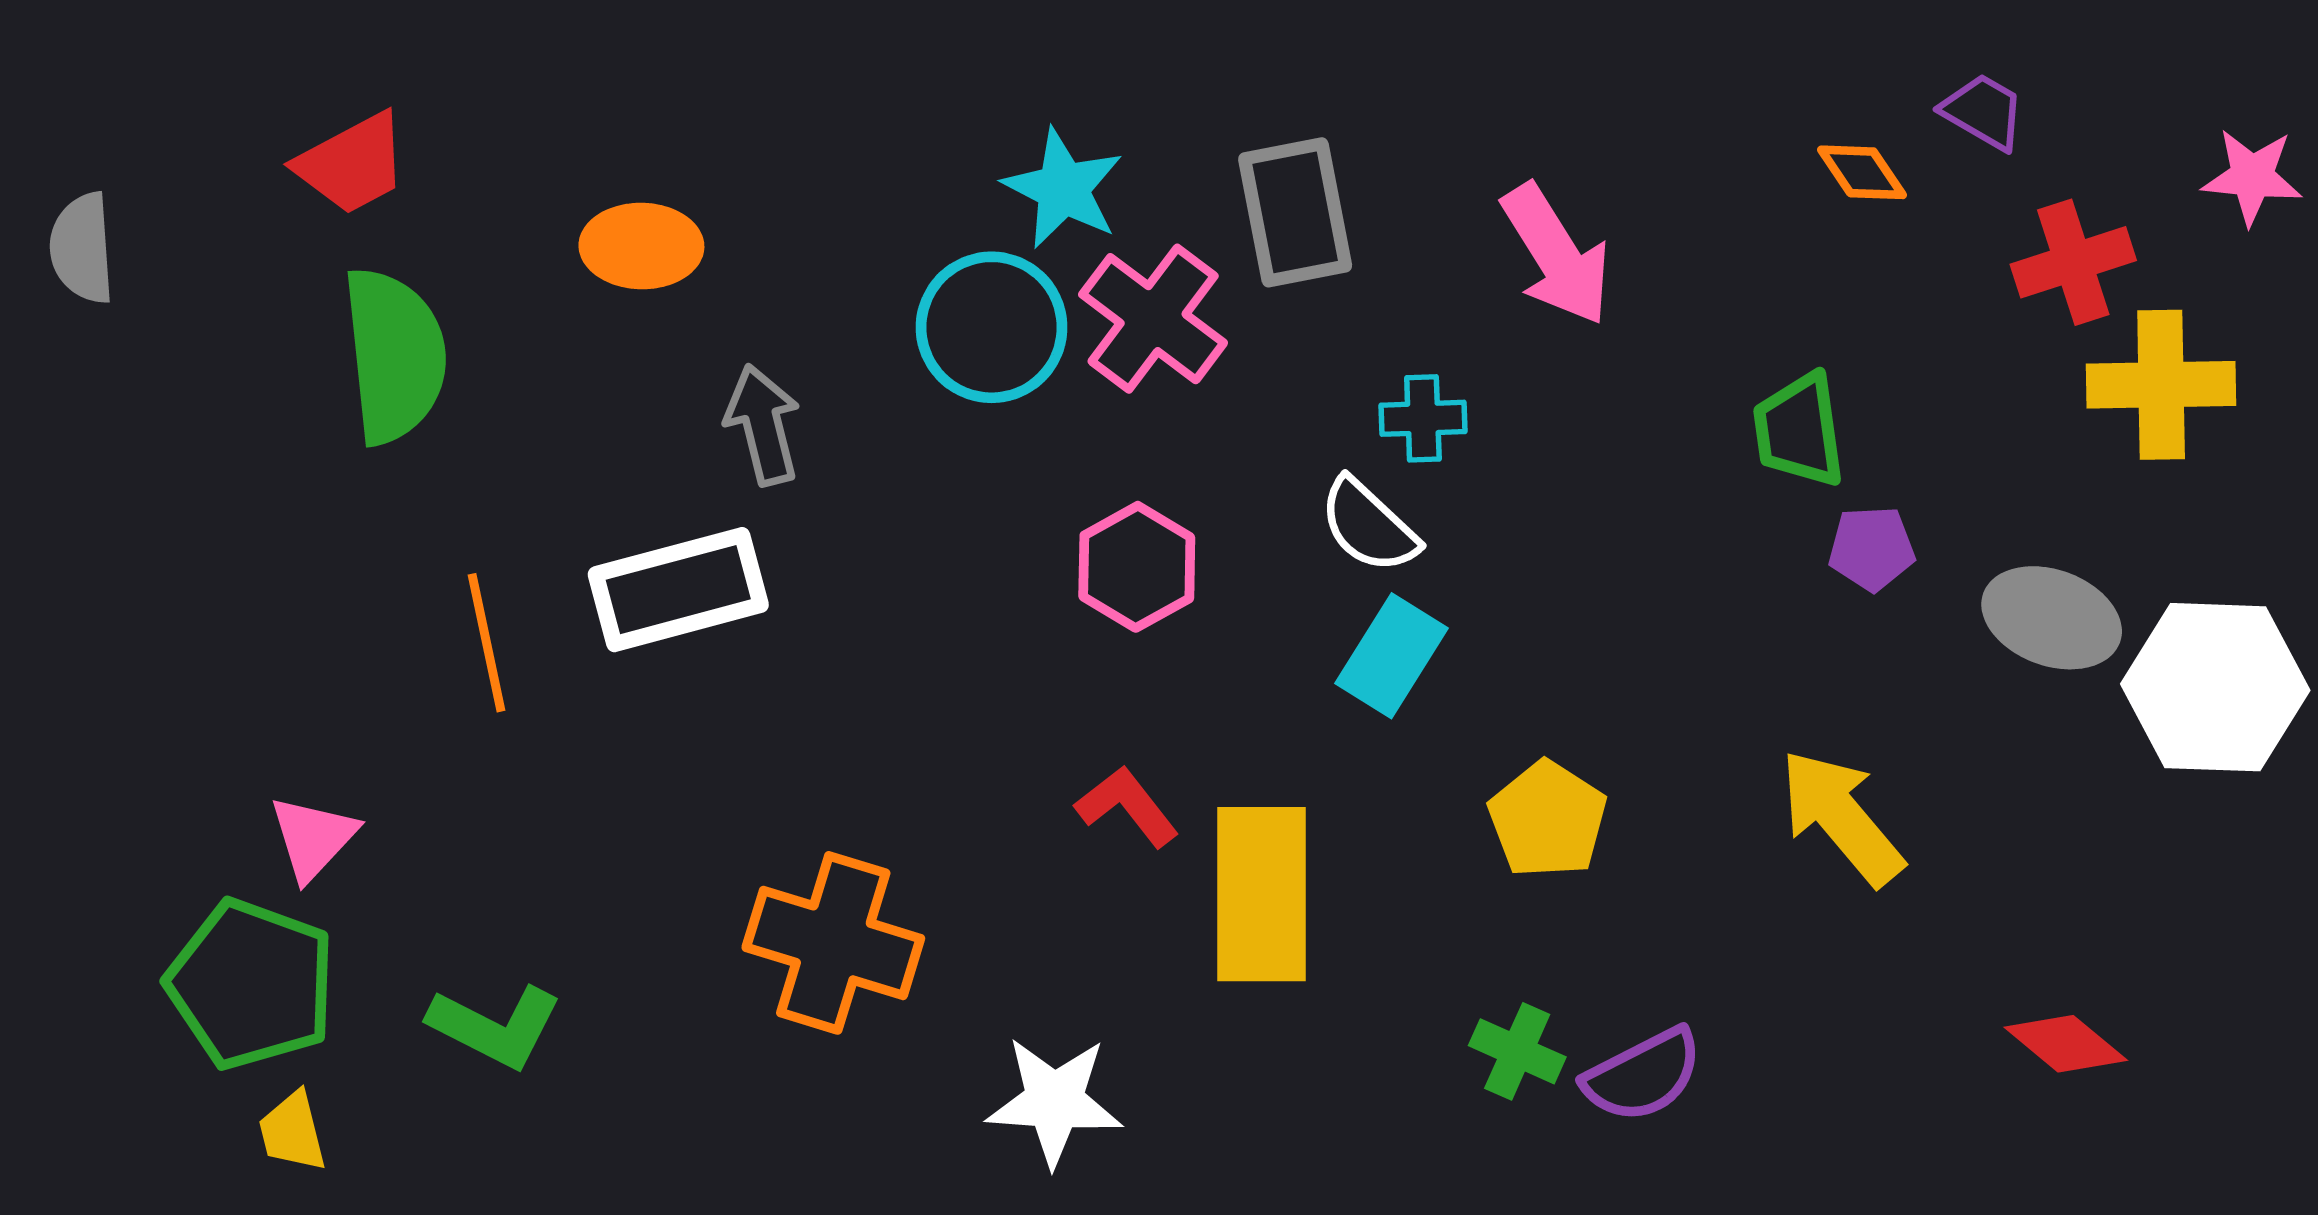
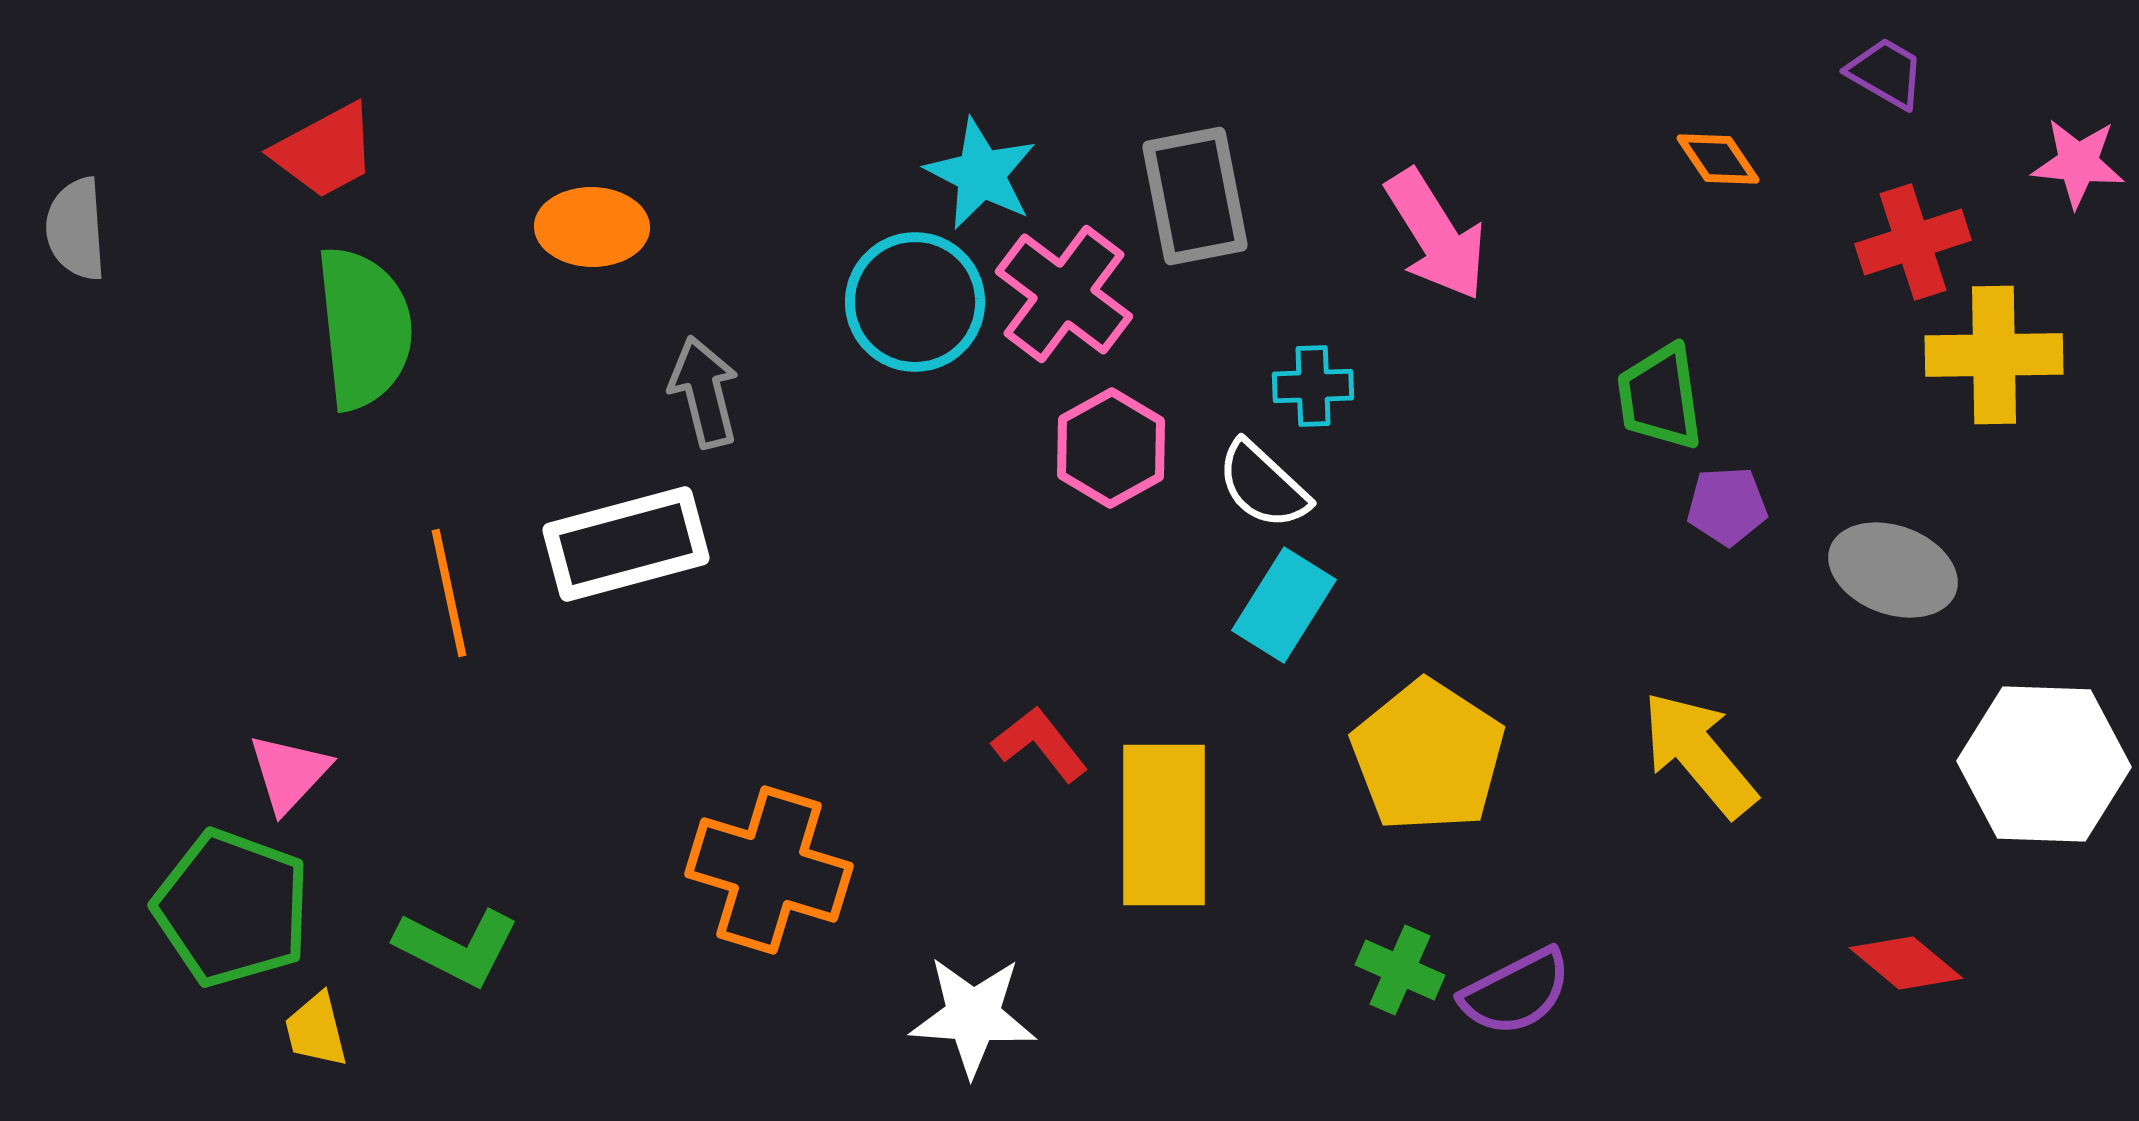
purple trapezoid: (1983, 112) -> (1886, 73), moved
pink hexagon: (1137, 567) -> (1111, 448), moved
white hexagon: (2215, 687) -> (2044, 764), moved
yellow pentagon: (1548, 819) -> (1428, 756), size x1.4
yellow trapezoid: (292, 1132) -> (316, 1030), moved

